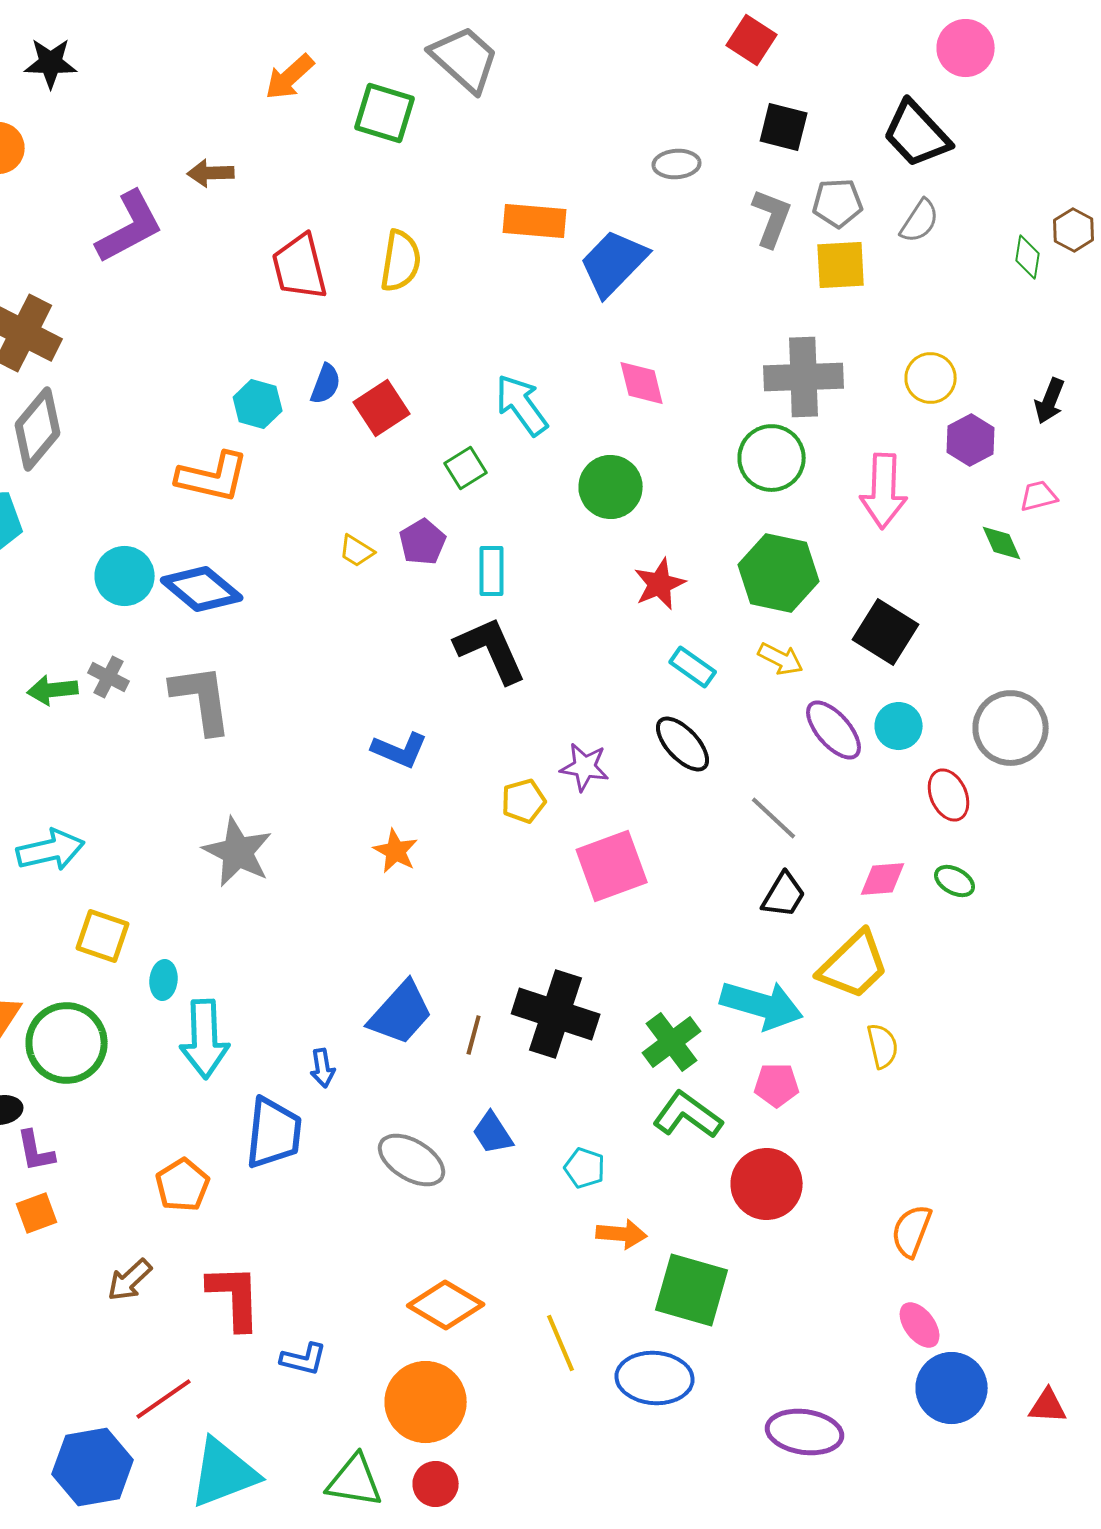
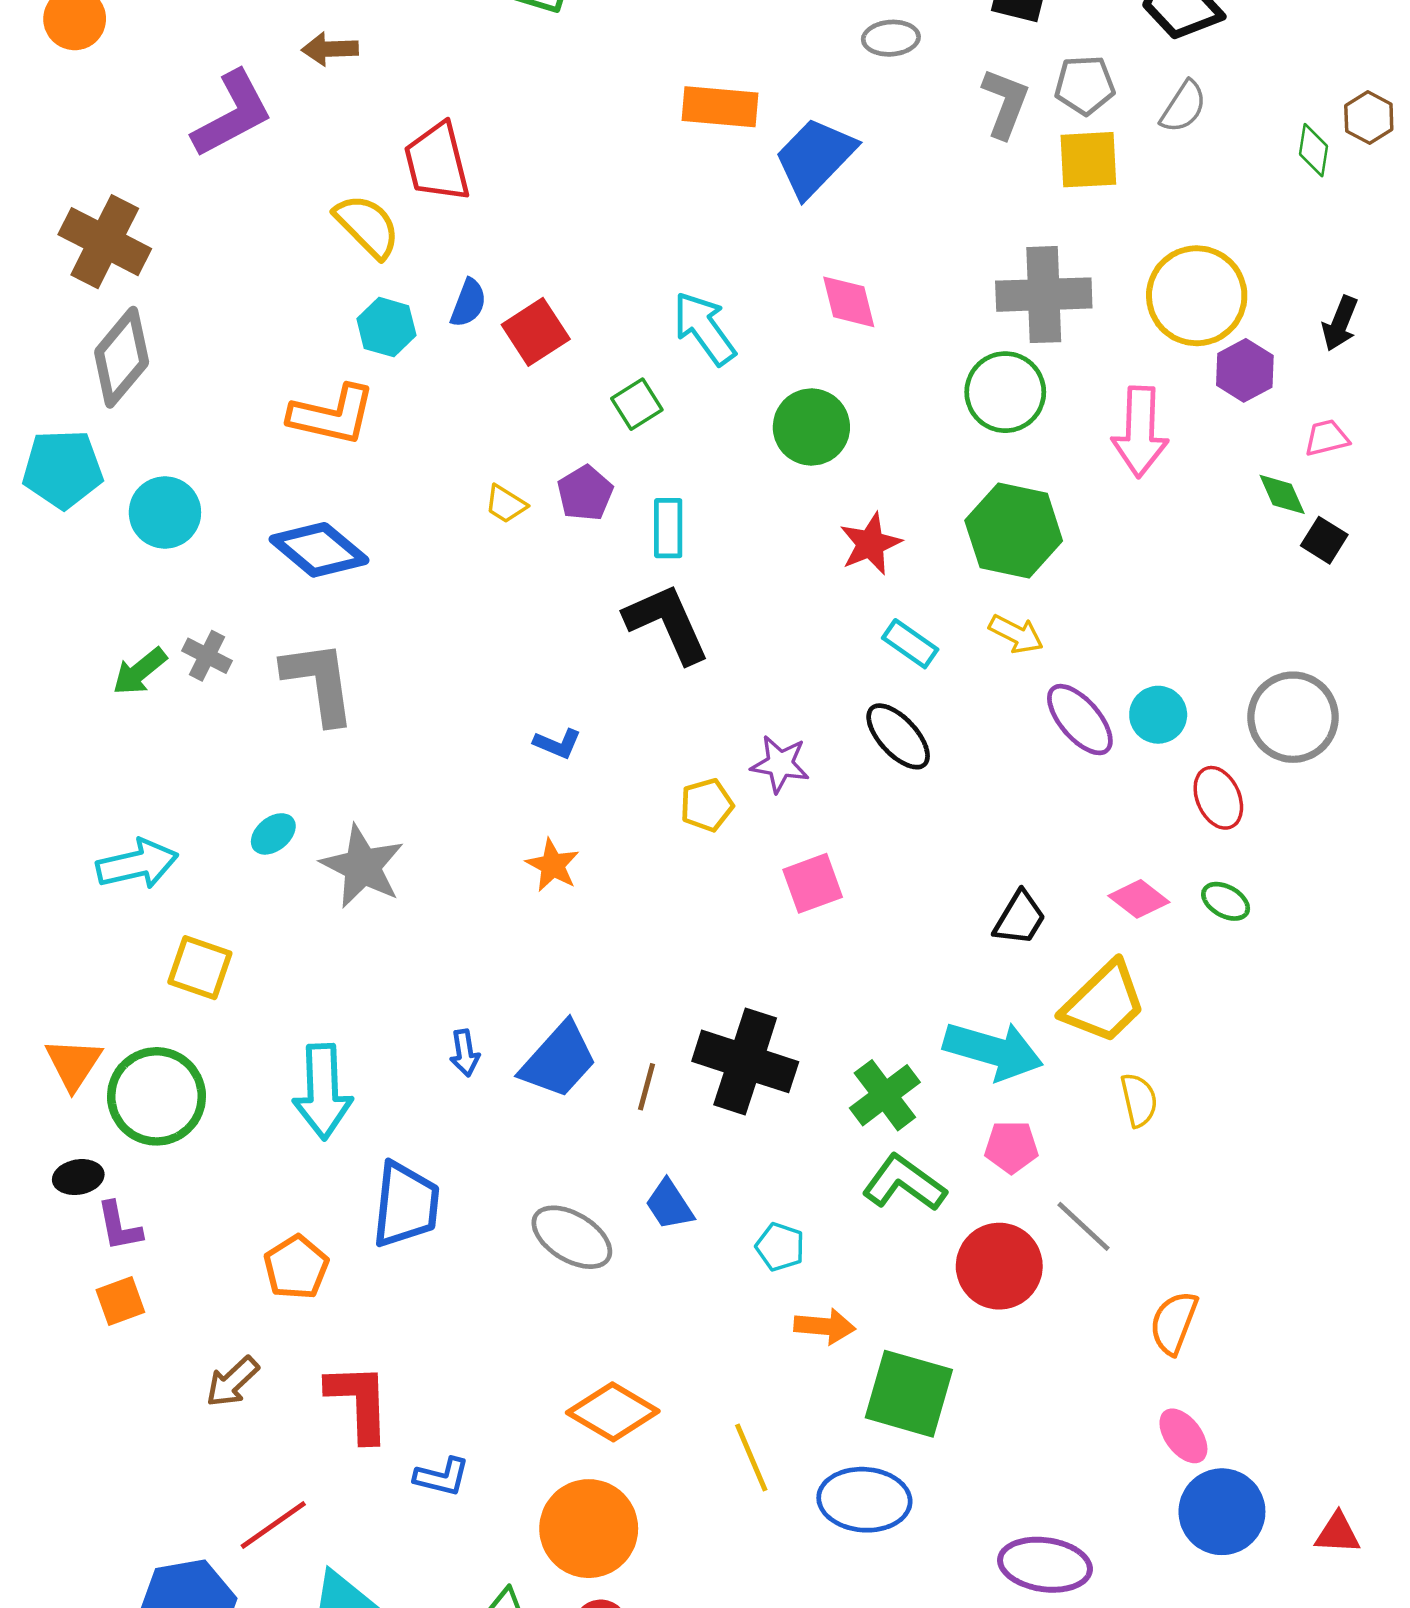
yellow semicircle: (401, 261) -> (367, 226), moved, turned -54
yellow circle: (931, 378) -> (1197, 296), size x1.6
cyan circle: (125, 576) -> (165, 512), moved
black square: (886, 632) -> (1324, 540), moved, size x0.6
green arrow: (53, 690) -> (140, 671), turned -33
blue L-shape: (400, 750) -> (557, 744), size x0.7
gray line: (774, 818) -> (1084, 1226), moved
pink square: (612, 866) -> (813, 883), size x0.7
pink diamond: (883, 879) -> (1139, 899), turned 42
cyan ellipse: (164, 980) -> (273, 834), moved, turned 45
blue arrow: (323, 1068) -> (465, 1053), moved

